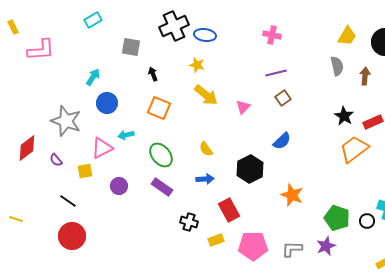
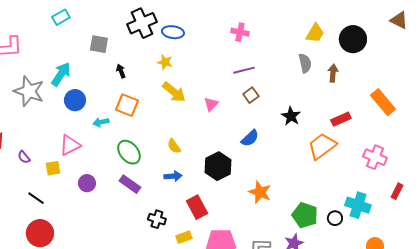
cyan arrow: (93, 77) -> (61, 74), size x1.4
black star: (344, 116) -> (291, 116), moved
gray star: (66, 121) -> (29, 91), moved
cyan arrow: (126, 135) -> (101, 122), moved

